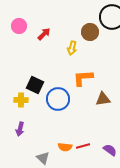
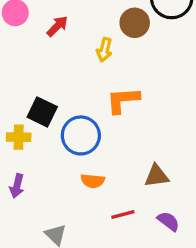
brown triangle: (103, 99) -> (157, 176), moved
orange semicircle: (65, 147) -> (93, 181), moved

